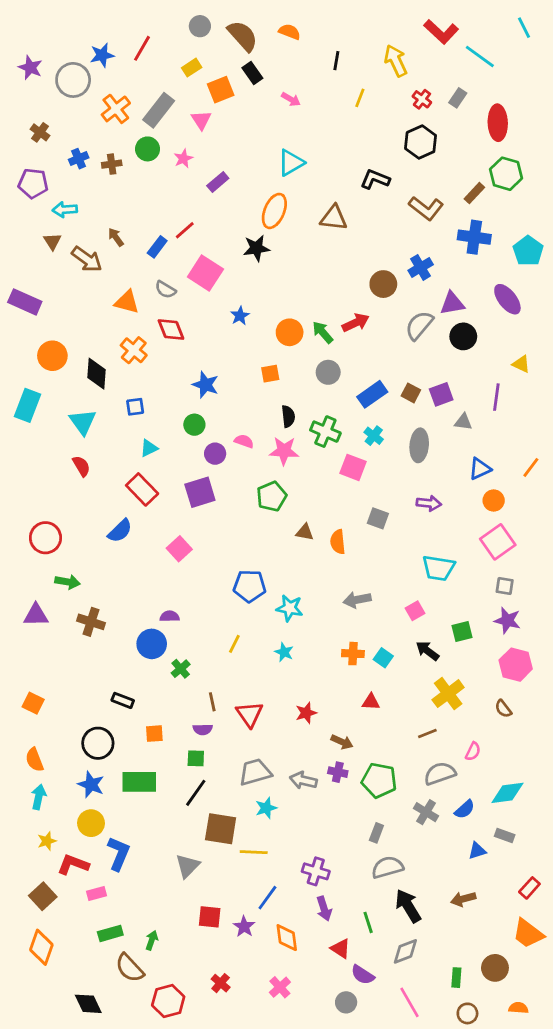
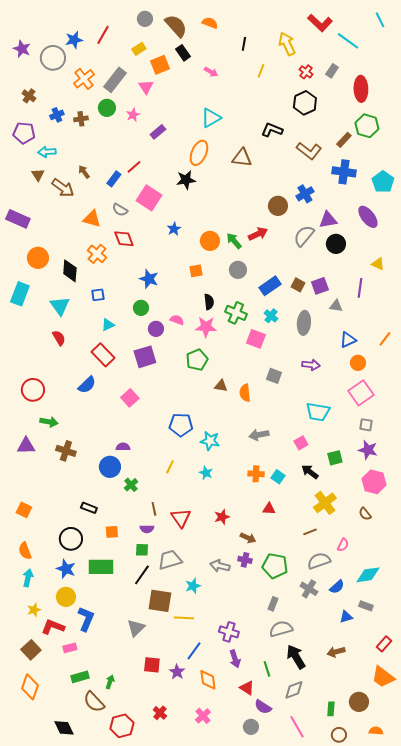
gray trapezoid: (255, 772) -> (170, 560), moved

